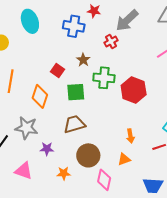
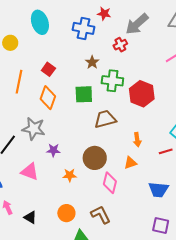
red square: (58, 70) -> (48, 69), moved
brown trapezoid: (74, 124) -> (105, 119), moved

